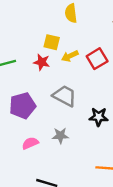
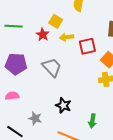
black star: (99, 117) -> (63, 105), moved
gray star: (60, 136) -> (35, 118), moved

